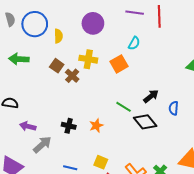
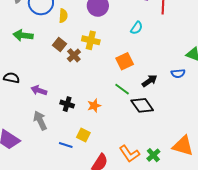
orange square: (119, 64) -> (125, 61), moved
blue semicircle: (174, 108) -> (178, 73), moved, turned -104
purple arrow: (28, 126) -> (39, 90), moved
gray arrow: (42, 145) -> (40, 121), turned -78
yellow square: (101, 162) -> (83, 135), moved

